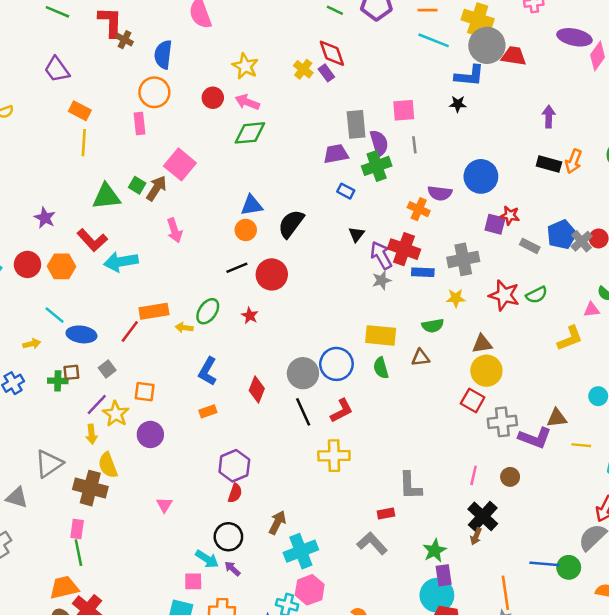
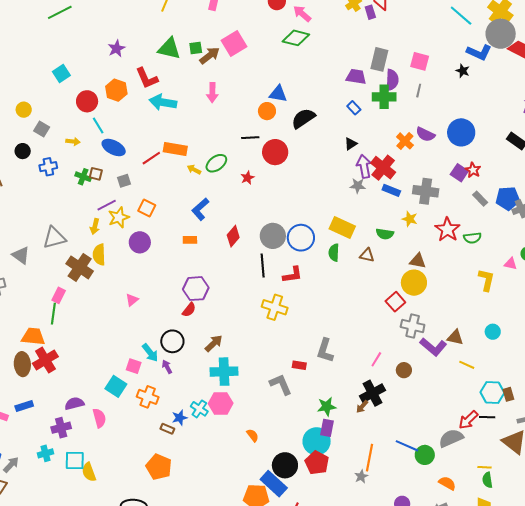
green square: (137, 185) -> (196, 48), turned 32
red circle: (27, 264) -> (87, 101), moved
yellow L-shape: (570, 338) -> (486, 280), turned -75

